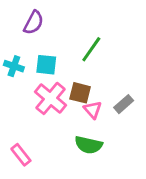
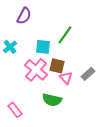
cyan square: (46, 65) -> (43, 47), moved
cyan cross: (14, 66) -> (10, 47), turned 32
green semicircle: (88, 145) -> (52, 100), moved

